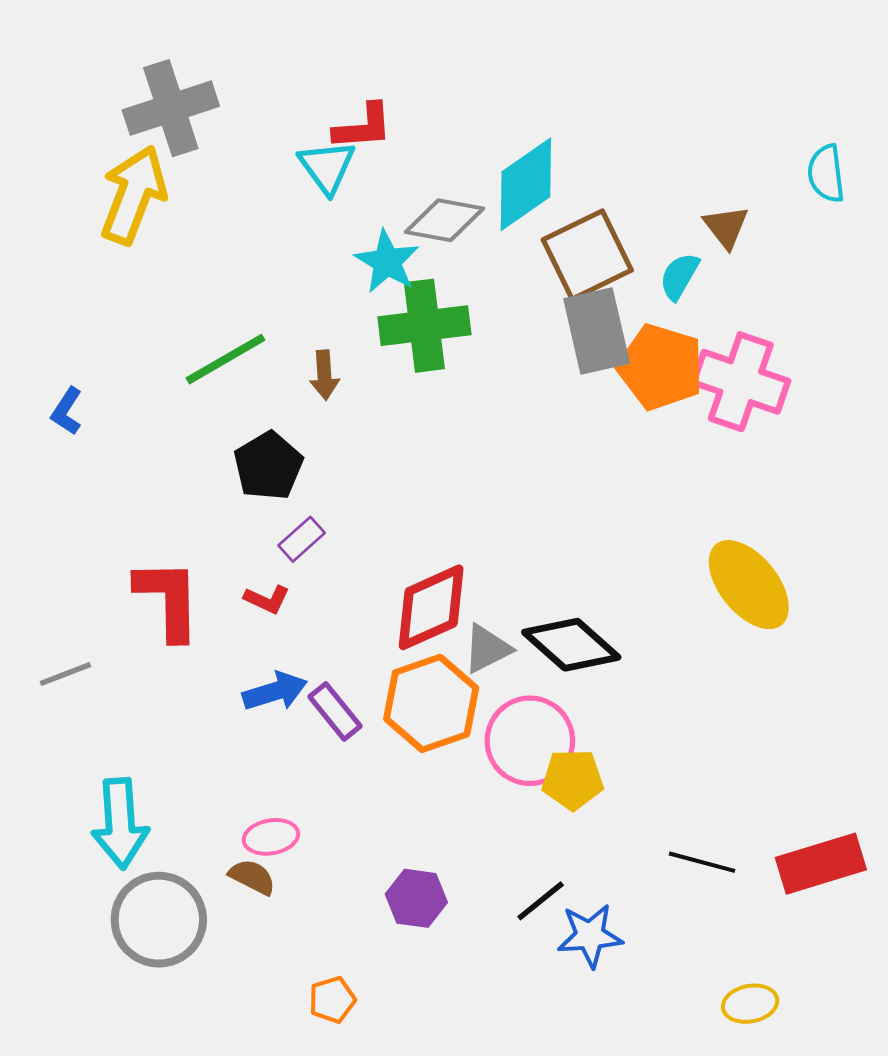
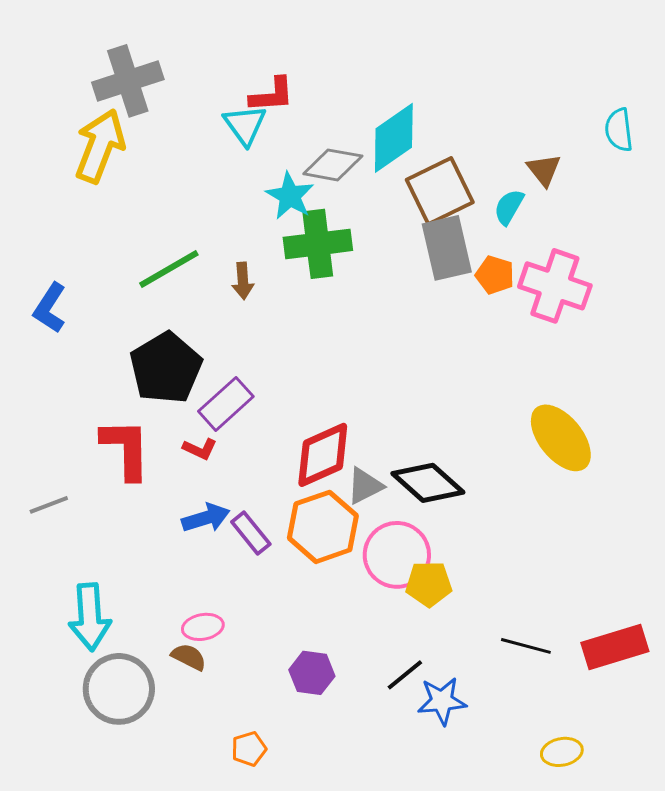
orange pentagon: (661, 367) -> (495, 275), size x0.6
blue L-shape: (67, 411) -> (50, 308), size x1.4
black pentagon: (268, 466) -> (166, 368), moved, size x1.4
purple rectangle: (302, 539) -> (226, 404), size x1.6

